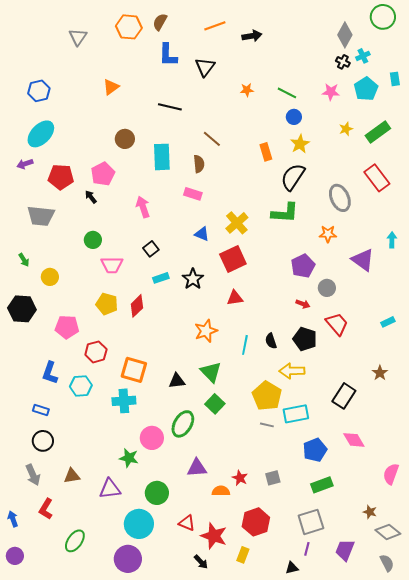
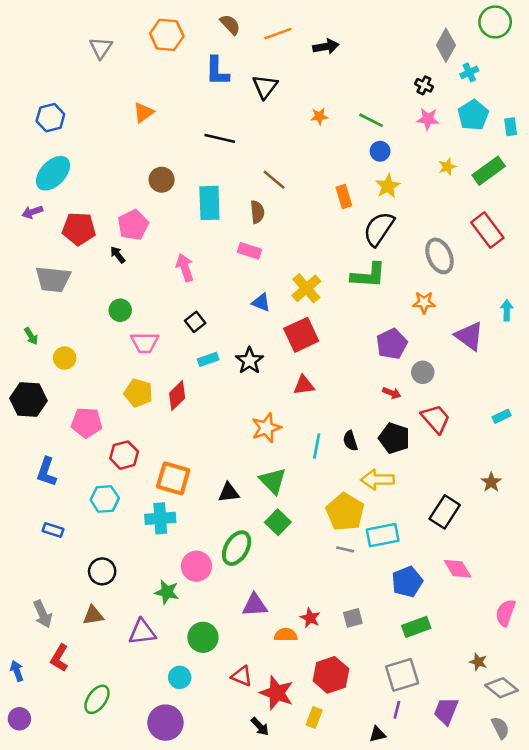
brown semicircle: (160, 22) -> (230, 25), moved, turned 108
black cross: (343, 62) -> (424, 85), moved
cyan rectangle: (395, 79) -> (511, 127), moved
blue L-shape: (50, 373) -> (47, 472), moved
black circle: (43, 441) -> (102, 571), moved
cyan circle: (139, 524) -> (180, 677), size x0.6

